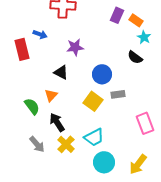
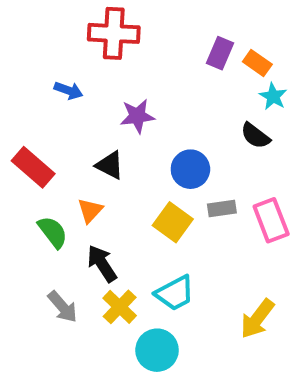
red rectangle: (22, 49) -> (33, 167), moved, turned -35
pink rectangle: (145, 123) -> (271, 220), moved
cyan circle: (104, 162) -> (157, 350), moved
yellow arrow: (138, 164) -> (257, 319), moved

